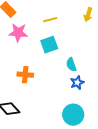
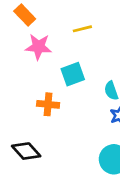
cyan square: (49, 45) -> (73, 74), moved

